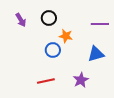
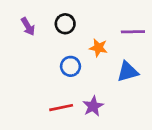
orange star: (66, 36) -> (98, 48), moved
purple star: (81, 80) -> (93, 106), moved

